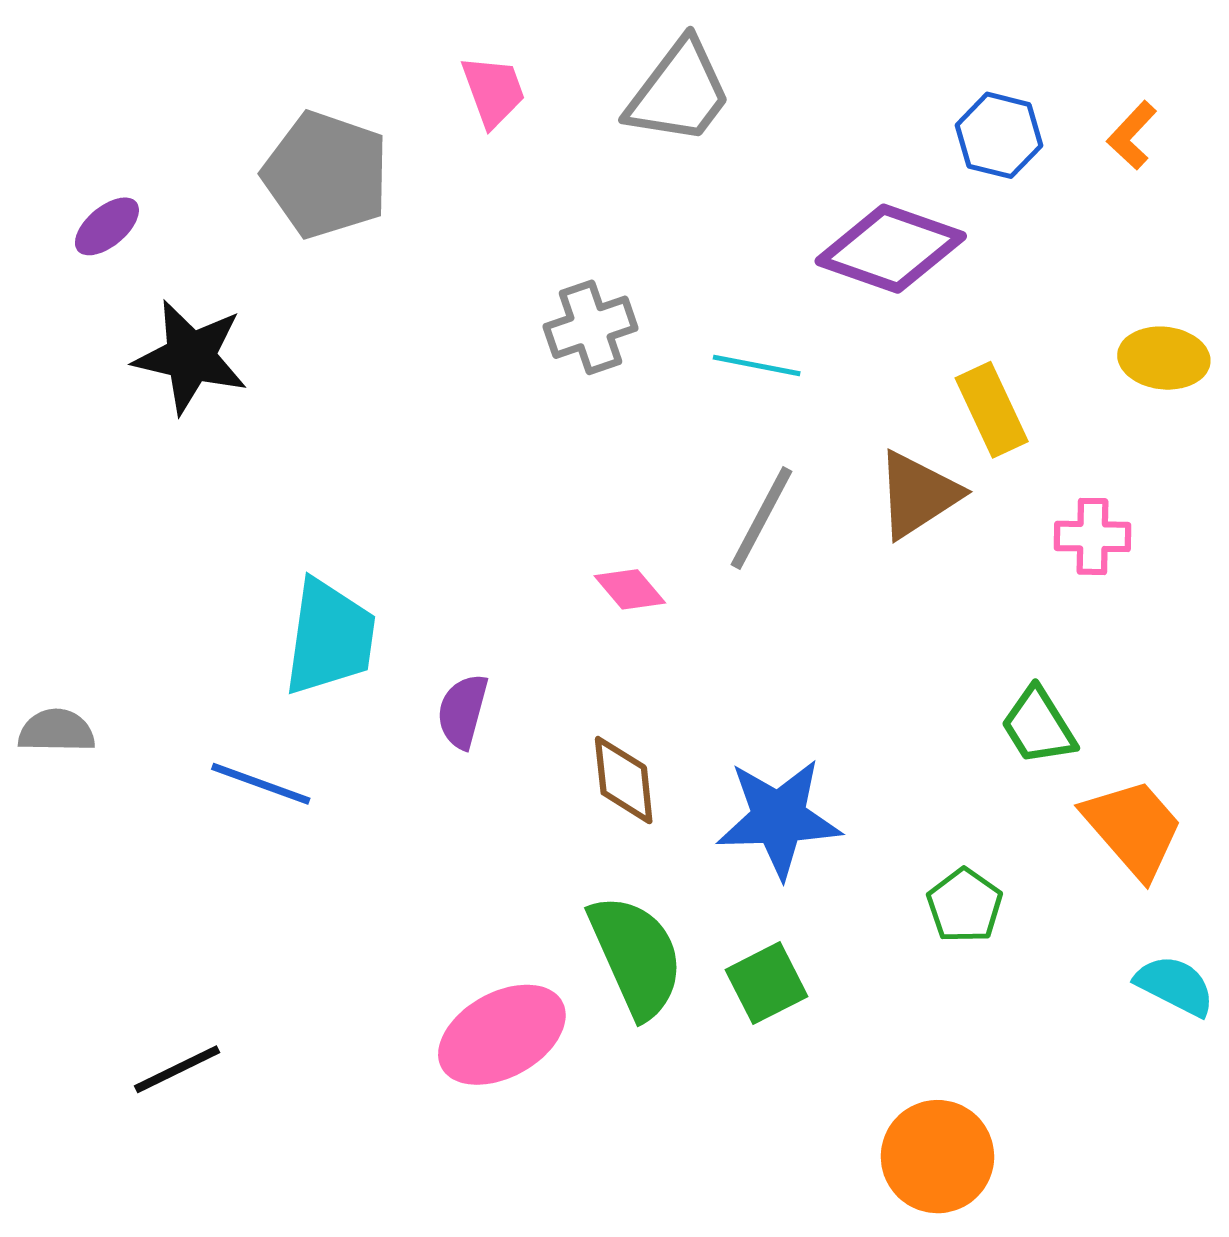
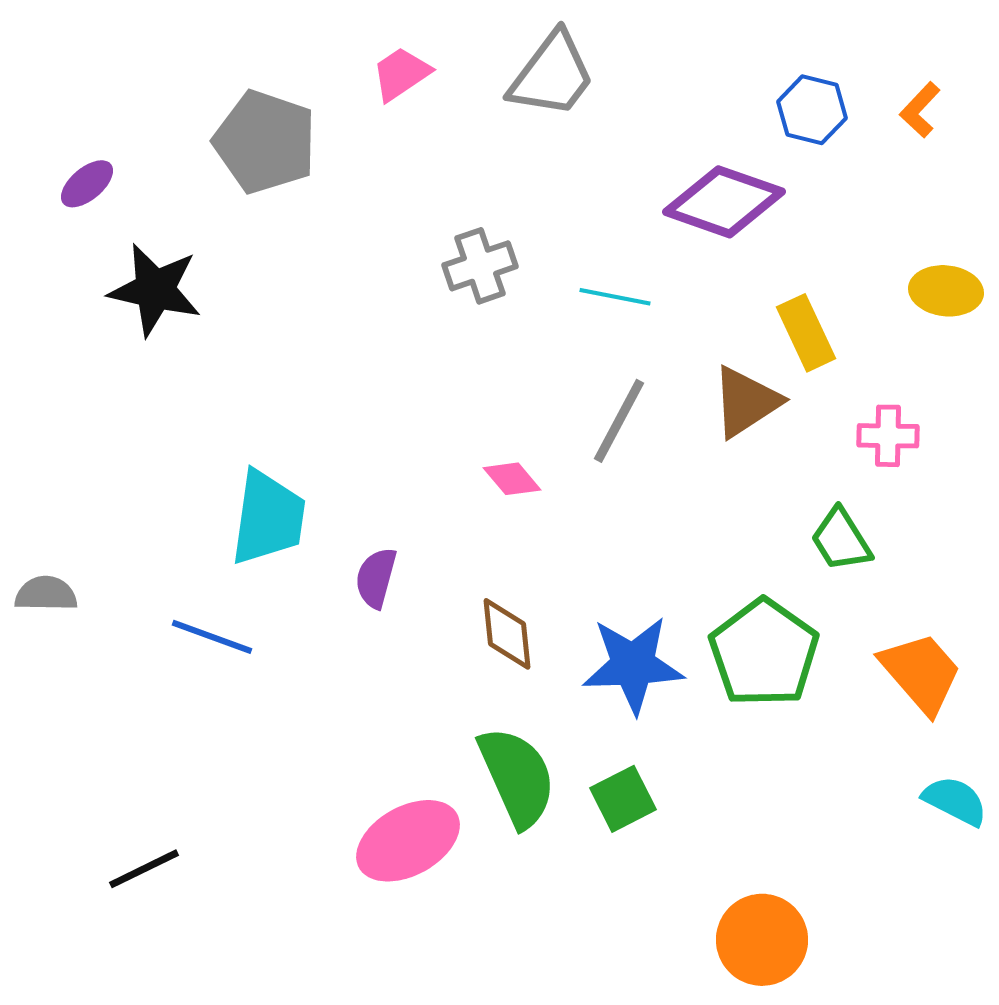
pink trapezoid: (493, 91) -> (401, 74), turned -104
green trapezoid: (1038, 726) -> (841, 540), moved
green pentagon: (965, 906) -> (764, 653), moved, size x1.8

